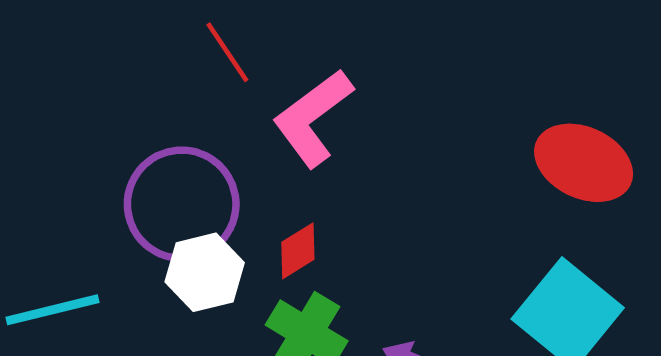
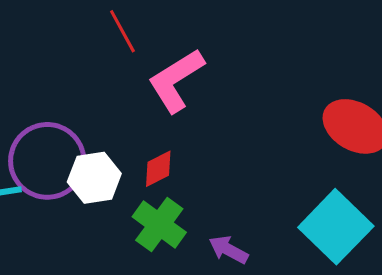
purple circle: (182, 204) -> (47, 161), moved

